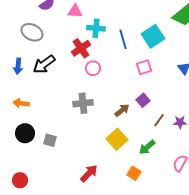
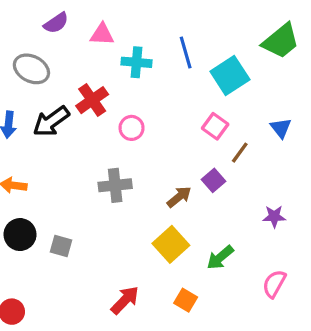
blue line: (123, 39) -> (186, 52), moved
red cross: (81, 48) -> (92, 100), moved
pink square: (144, 67) -> (215, 126), turned -35
brown line: (159, 120) -> (240, 153), moved
orange square: (134, 173) -> (186, 300), moved

